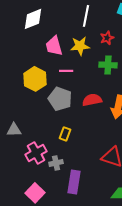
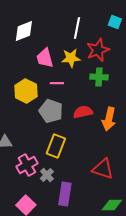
red star: (107, 38) -> (98, 50), size x1.6
yellow rectangle: (65, 134) -> (56, 146), size x1.6
gray cross: (56, 163) -> (47, 175), turned -32

